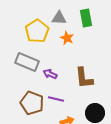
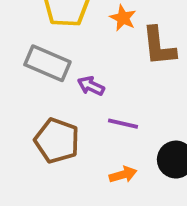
brown L-shape: (84, 78) -> (159, 46), moved
purple line: (56, 99) -> (123, 124), moved

